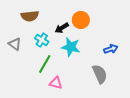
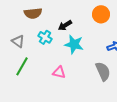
orange circle: (81, 20) -> (101, 14), moved
green line: (45, 64) -> (22, 66), moved
pink triangle: (56, 83) -> (59, 72), moved

